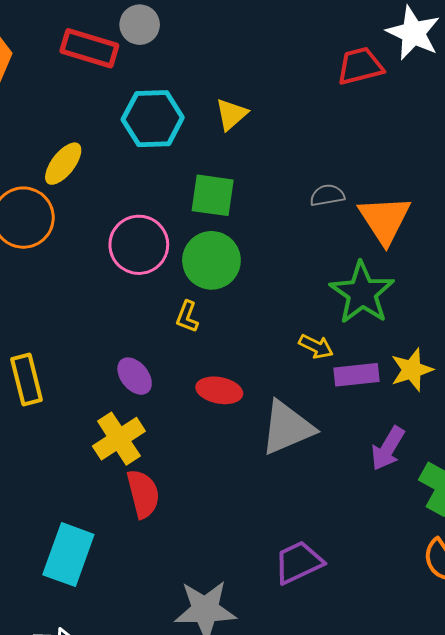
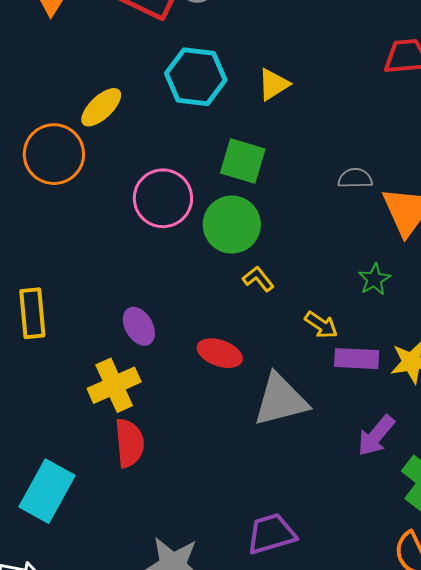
green star: (362, 293) -> (374, 279), size x0.5
yellow L-shape: (187, 317) -> (258, 279), moved, turned 112

